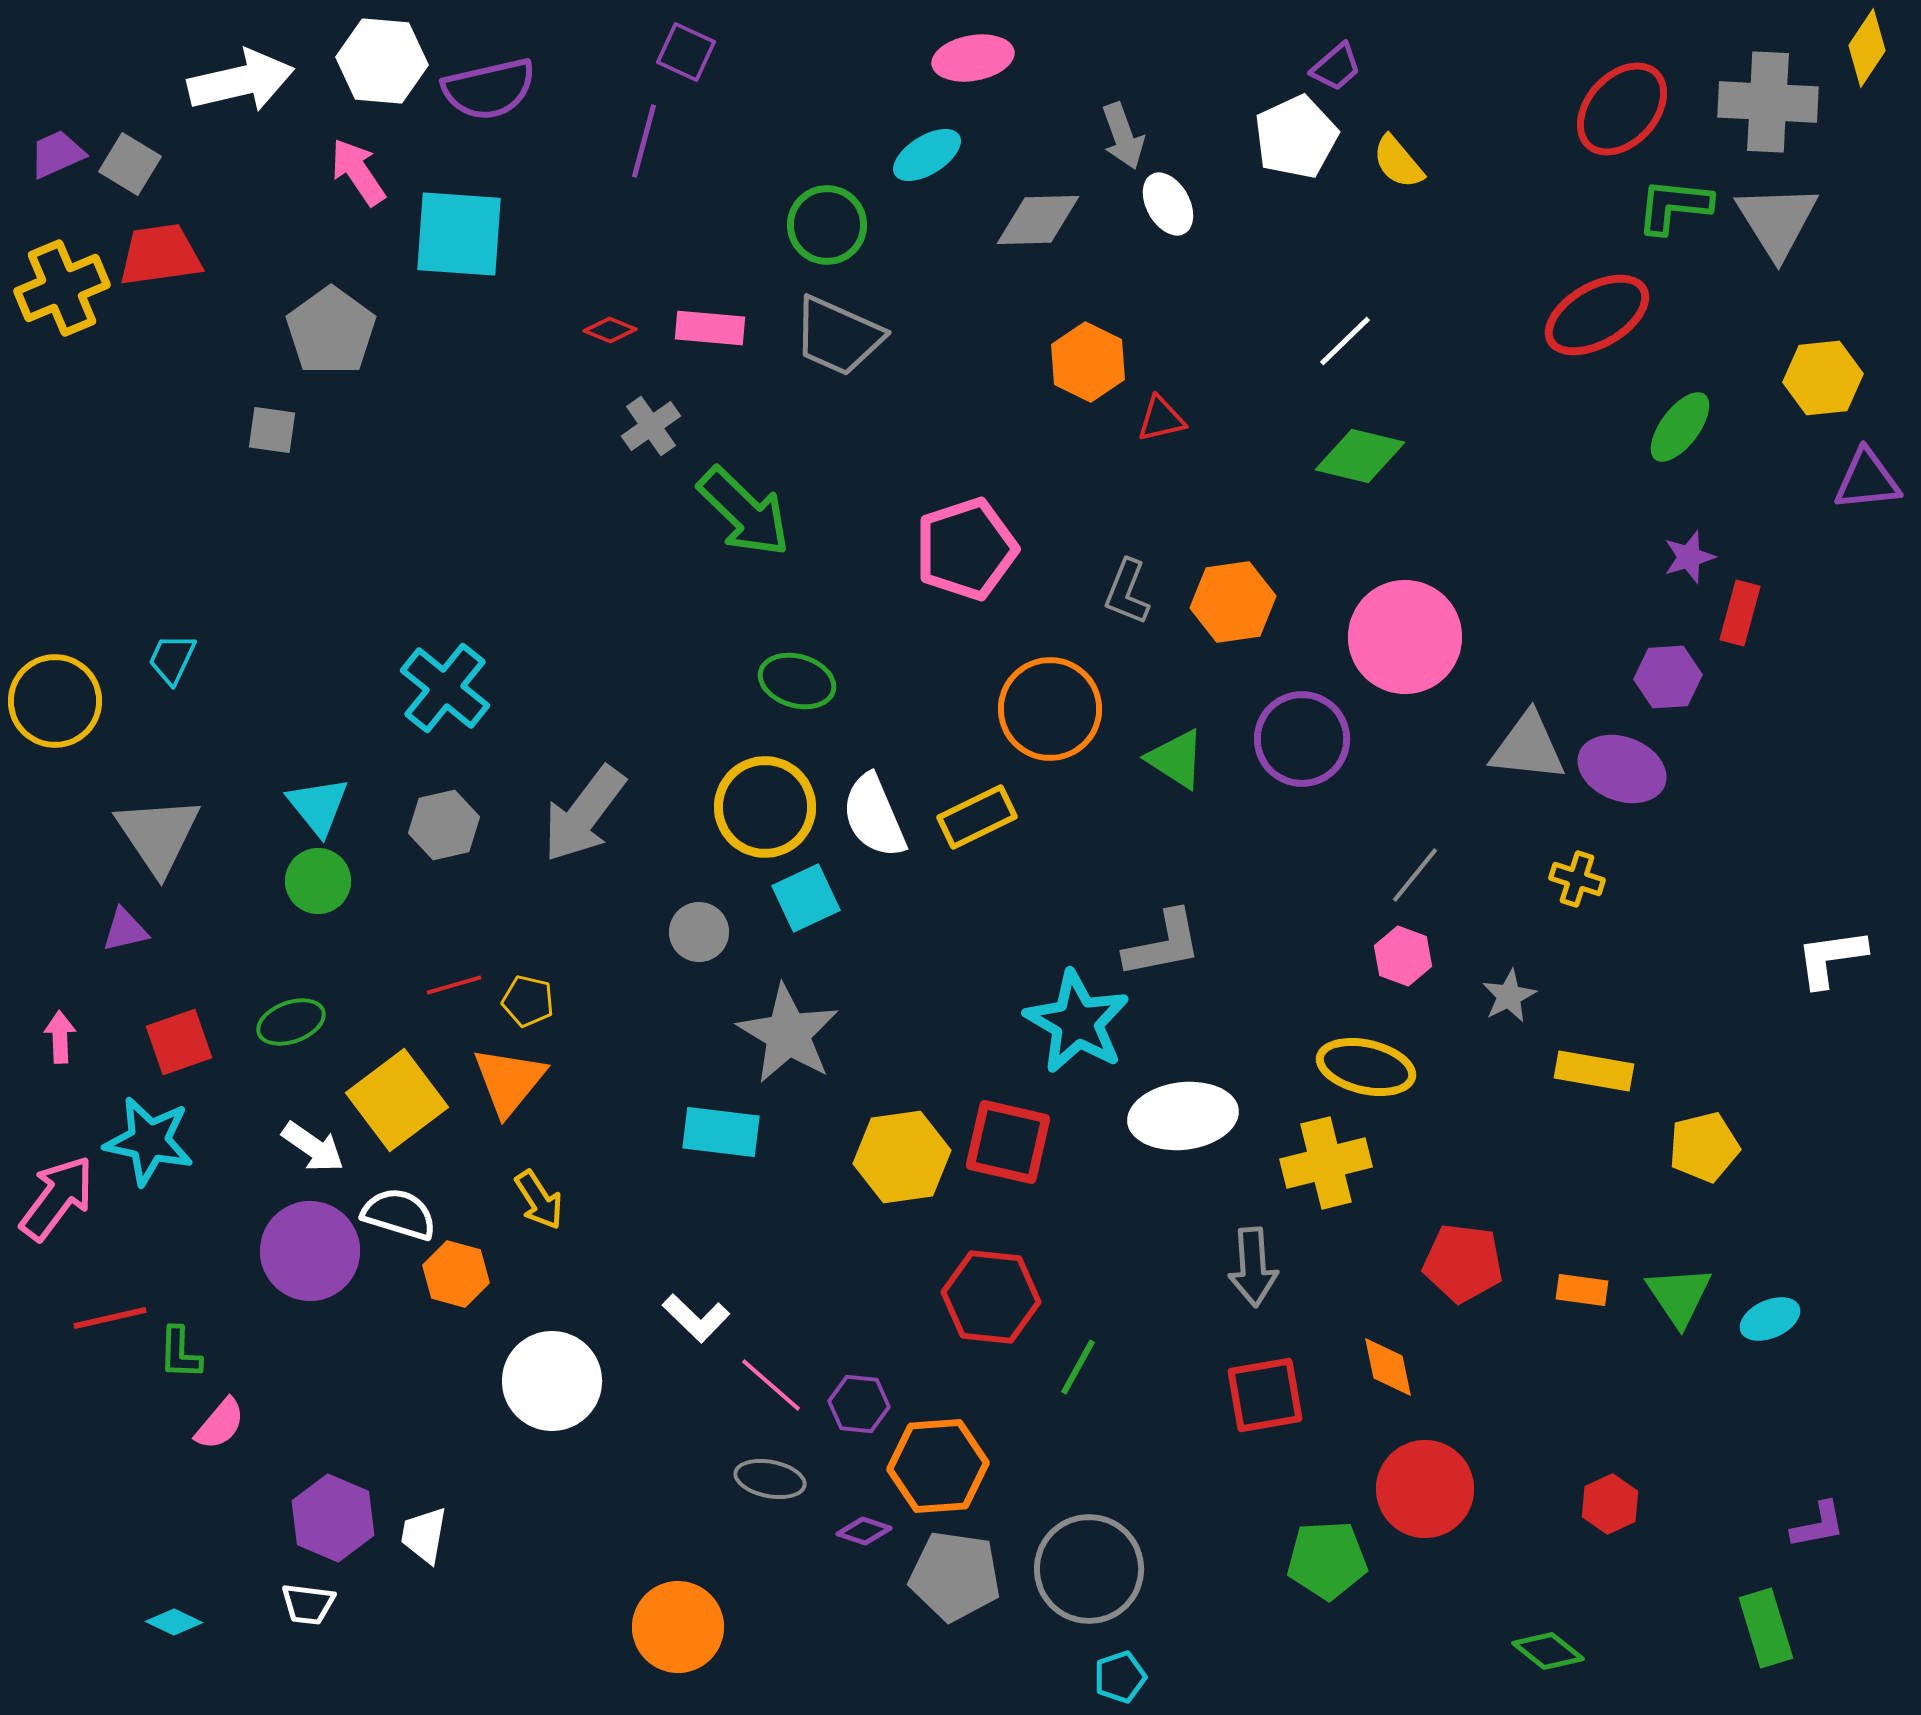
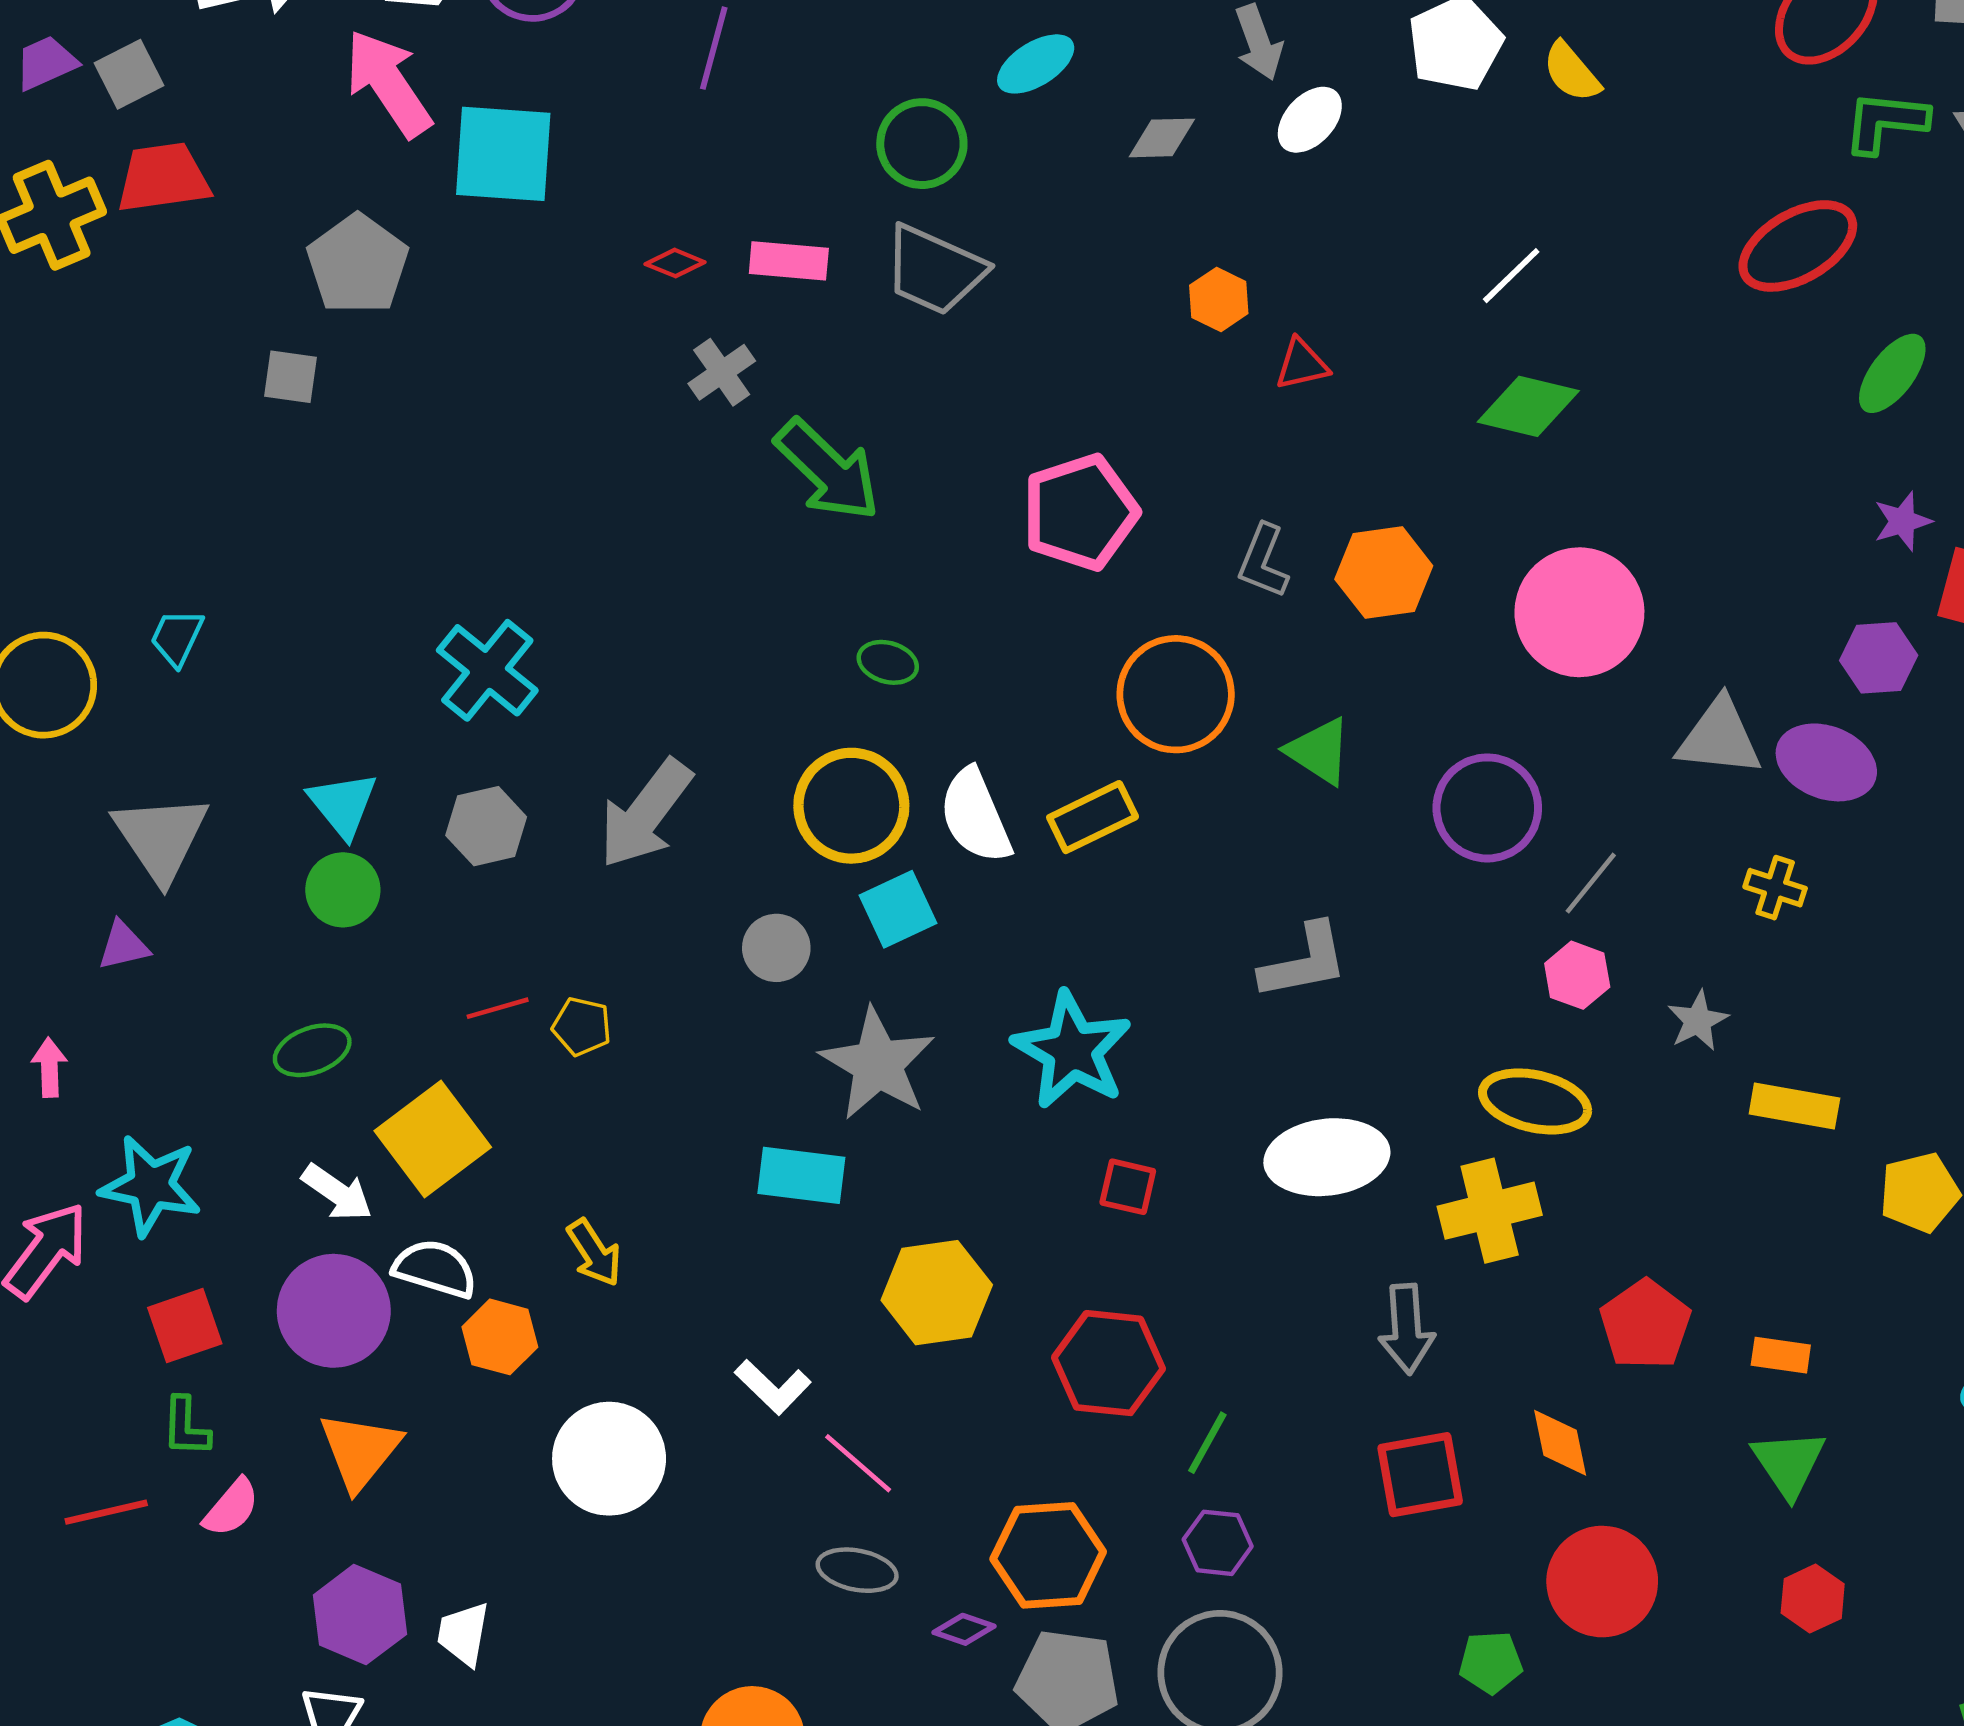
gray square: (130, 164) -> (129, 74), turned 32
pink arrow: (358, 172) -> (388, 83), size x1.4
white ellipse: (1168, 204) -> (1310, 120), turned 72
gray diamond: (1038, 220) -> (1162, 138), size x0.7
orange hexagon: (1088, 362) -> (1219, 299), size x0.7
green ellipse: (797, 681) -> (888, 662), size x0.7
purple circle: (1302, 739) -> (1487, 808), moved
cyan star: (1077, 1022) -> (1072, 1050), moved
red square: (179, 1042) -> (185, 1326), moved
orange triangle: (509, 1081) -> (360, 1451), moved
red square: (1008, 1142) -> (1128, 1187), size x0.6
yellow hexagon: (902, 1157) -> (937, 1293), moved
red pentagon: (1463, 1263) -> (1645, 1324), turned 30
green triangle: (1679, 1296) -> (1789, 1463), moved
red line: (110, 1318) -> (106, 1512), moved
purple hexagon: (859, 1404) -> (1218, 1543), moved
green pentagon: (1327, 1560) -> (1491, 1662), size x0.7

